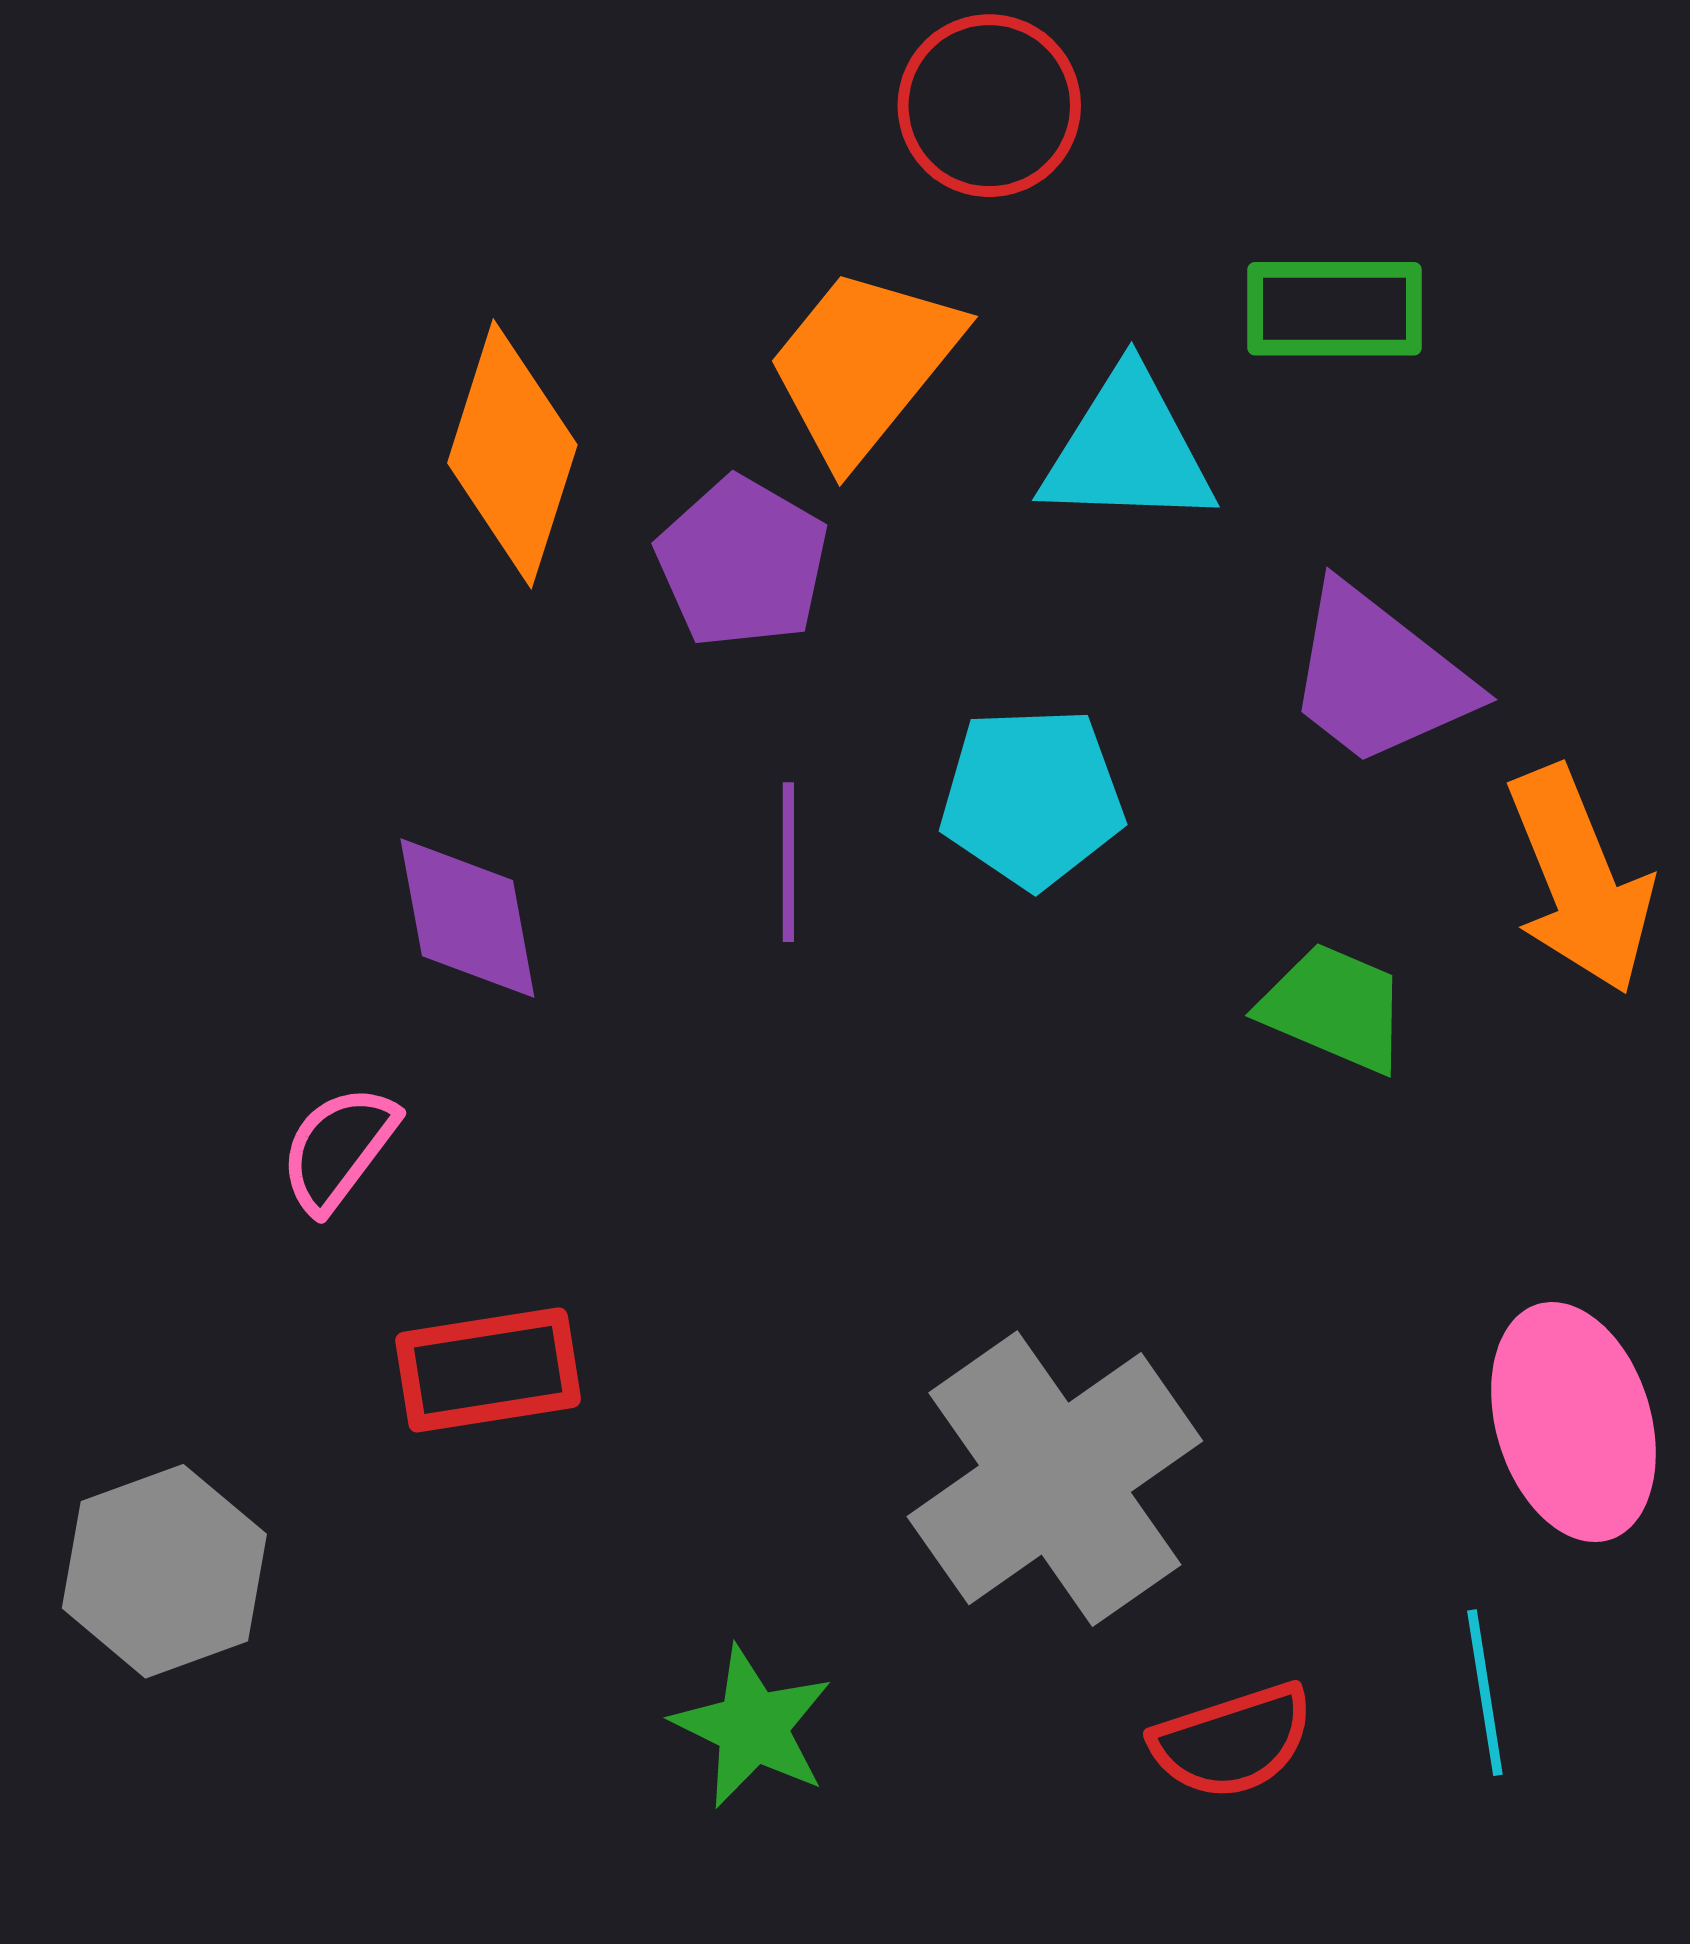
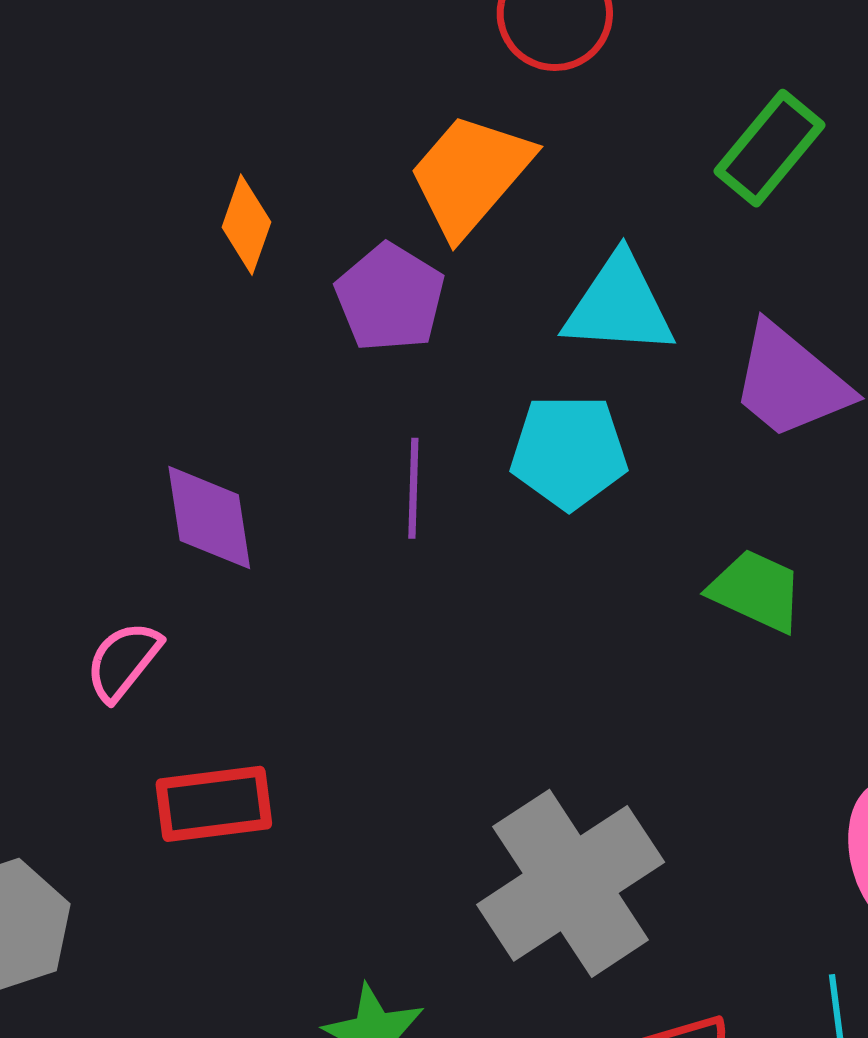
green rectangle: (1334, 309) -> (769, 148), turned -52
cyan triangle: (1128, 450) -> (619, 305), moved
orange diamond: (512, 454) -> (246, 225), size x0.6

